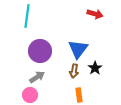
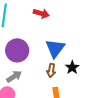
red arrow: (95, 14) -> (41, 13), moved

